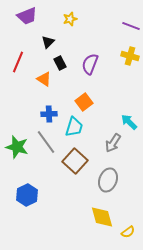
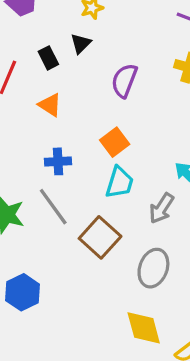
black triangle: (48, 42) -> (81, 43), moved
black rectangle: (60, 63) -> (48, 58), moved
cyan trapezoid: (74, 127) -> (119, 182), moved

